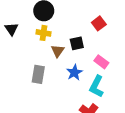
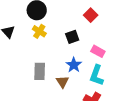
yellow cross: (44, 33) -> (39, 31), turned 32
brown triangle: (58, 51) -> (62, 82), moved

